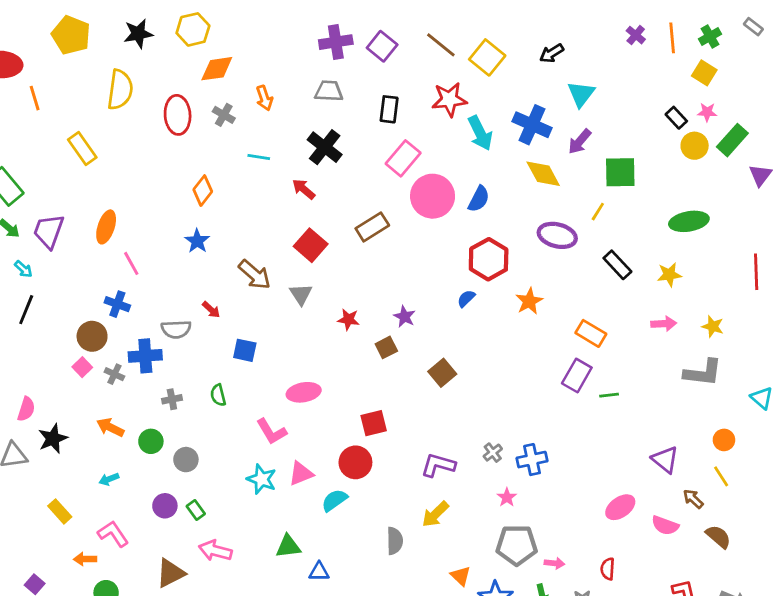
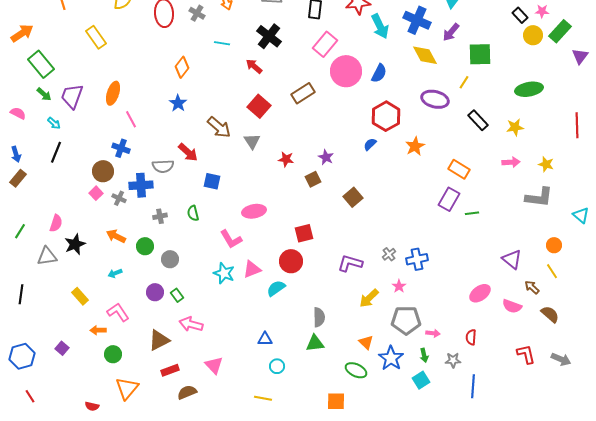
red arrow: (211, 310) -> (188, 152), size x1.5
yellow arrow: (435, 514) -> (369, 298), moved
green triangle: (288, 546) -> (315, 343), moved

